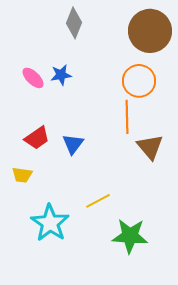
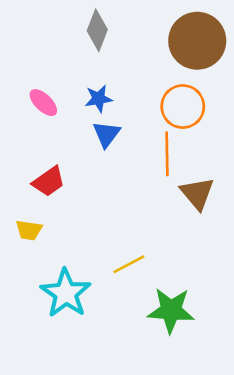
blue star: (61, 75) -> (99, 99), moved
blue triangle: (73, 144) -> (106, 134), moved

